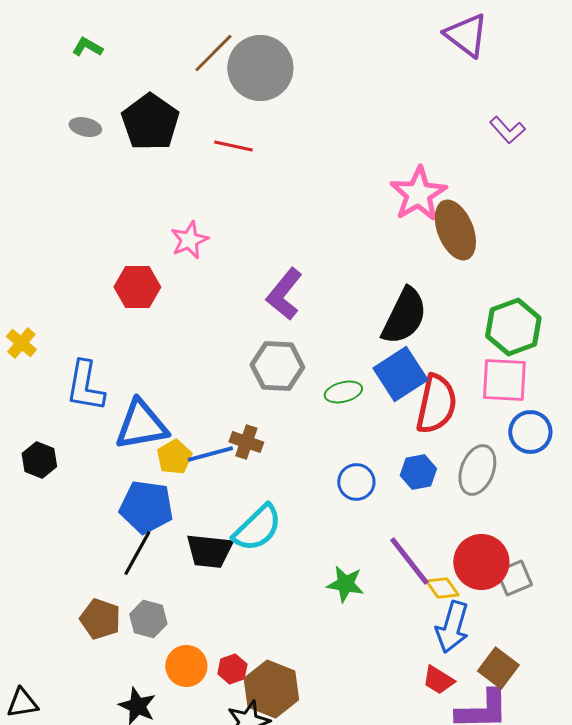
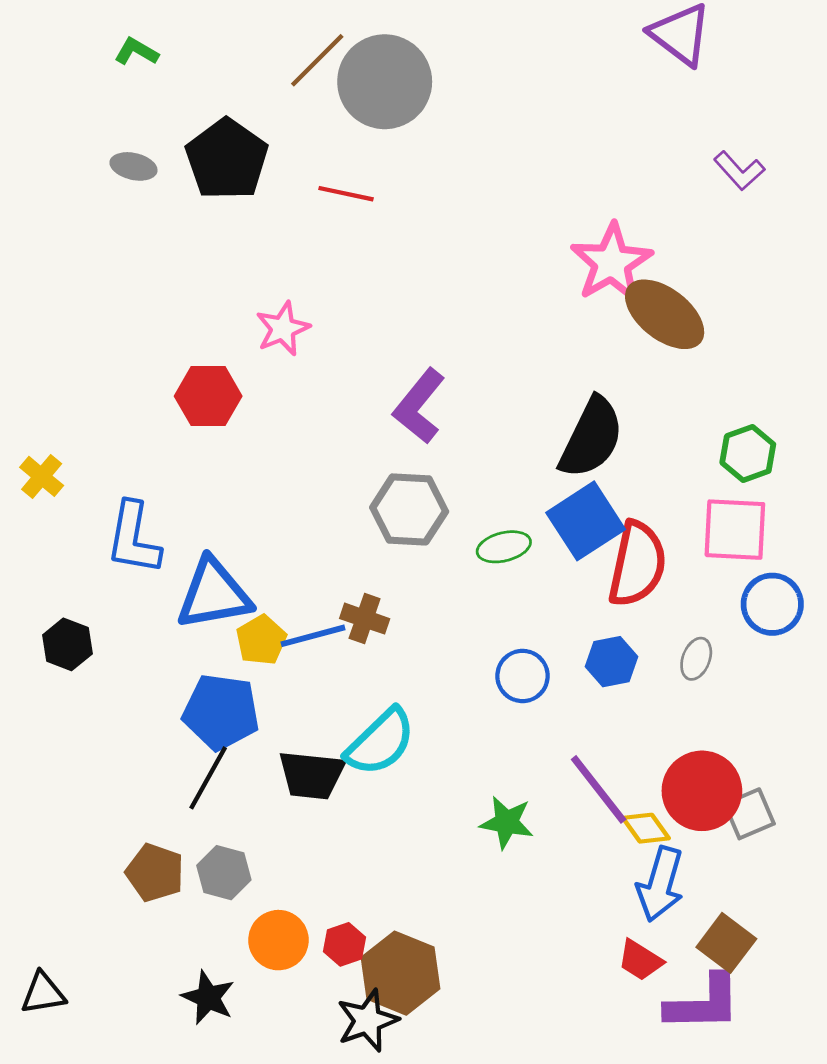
brown ellipse: (455, 230) -> (665, 314), turned -30
green hexagon: (513, 327) -> (748, 453), size x0.7
gray ellipse: (477, 470) -> (696, 659), size x0.6

